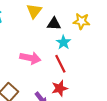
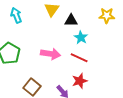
yellow star: (81, 21) -> (107, 16), moved
red line: (60, 64) -> (79, 58), turned -36

